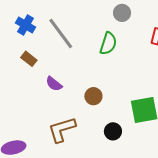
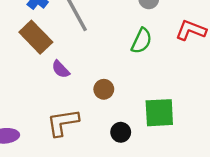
green semicircle: (108, 44) -> (142, 41), moved
brown rectangle: (29, 59) -> (36, 37), size x1.8

